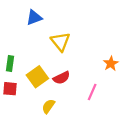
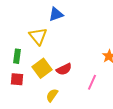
blue triangle: (34, 18) -> (56, 14), moved
yellow triangle: (60, 42) -> (38, 36), moved

